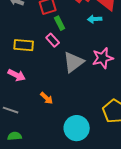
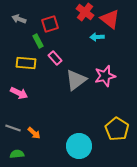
green rectangle: (60, 23) -> (38, 41), moved
orange arrow: (47, 98) -> (34, 133), moved

